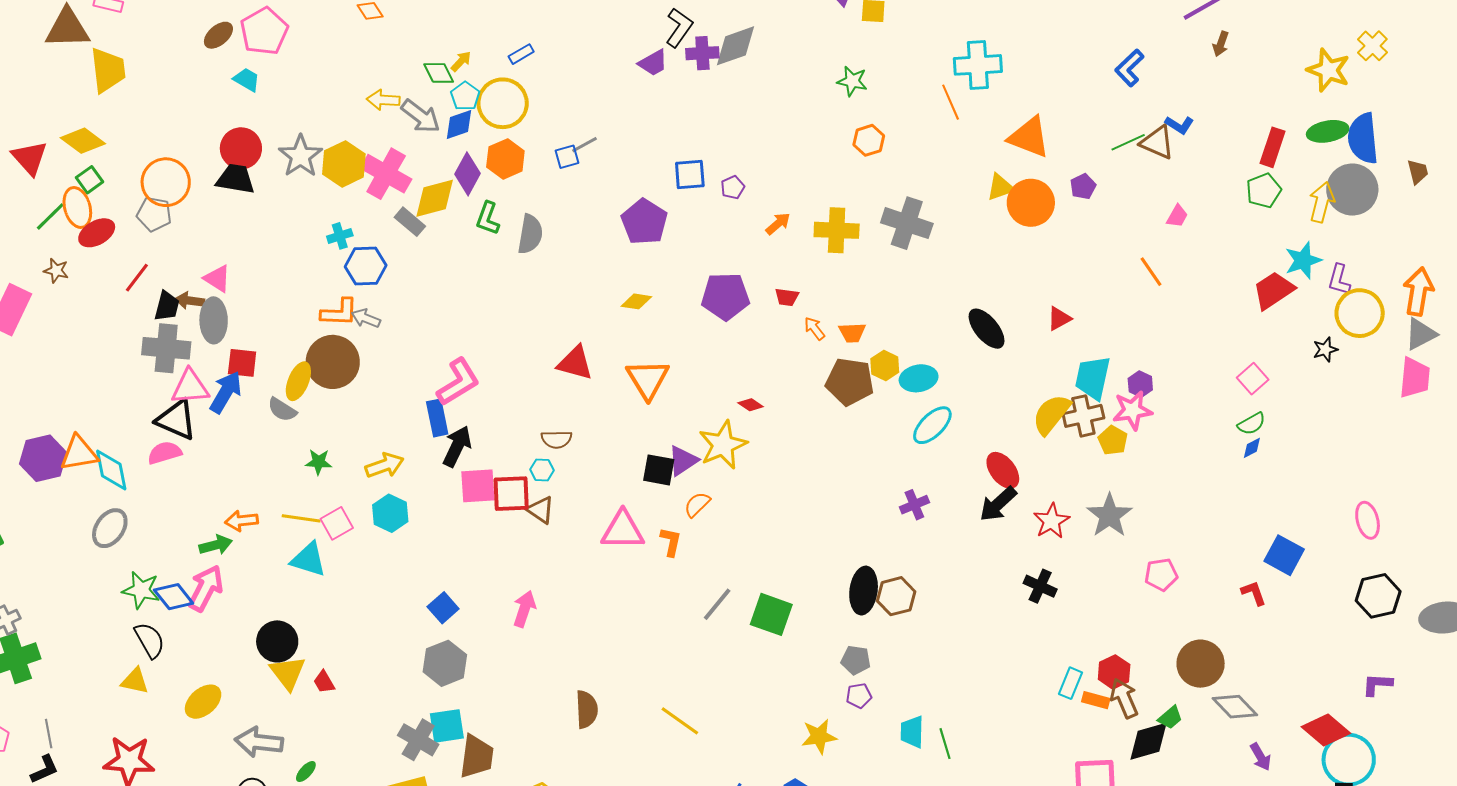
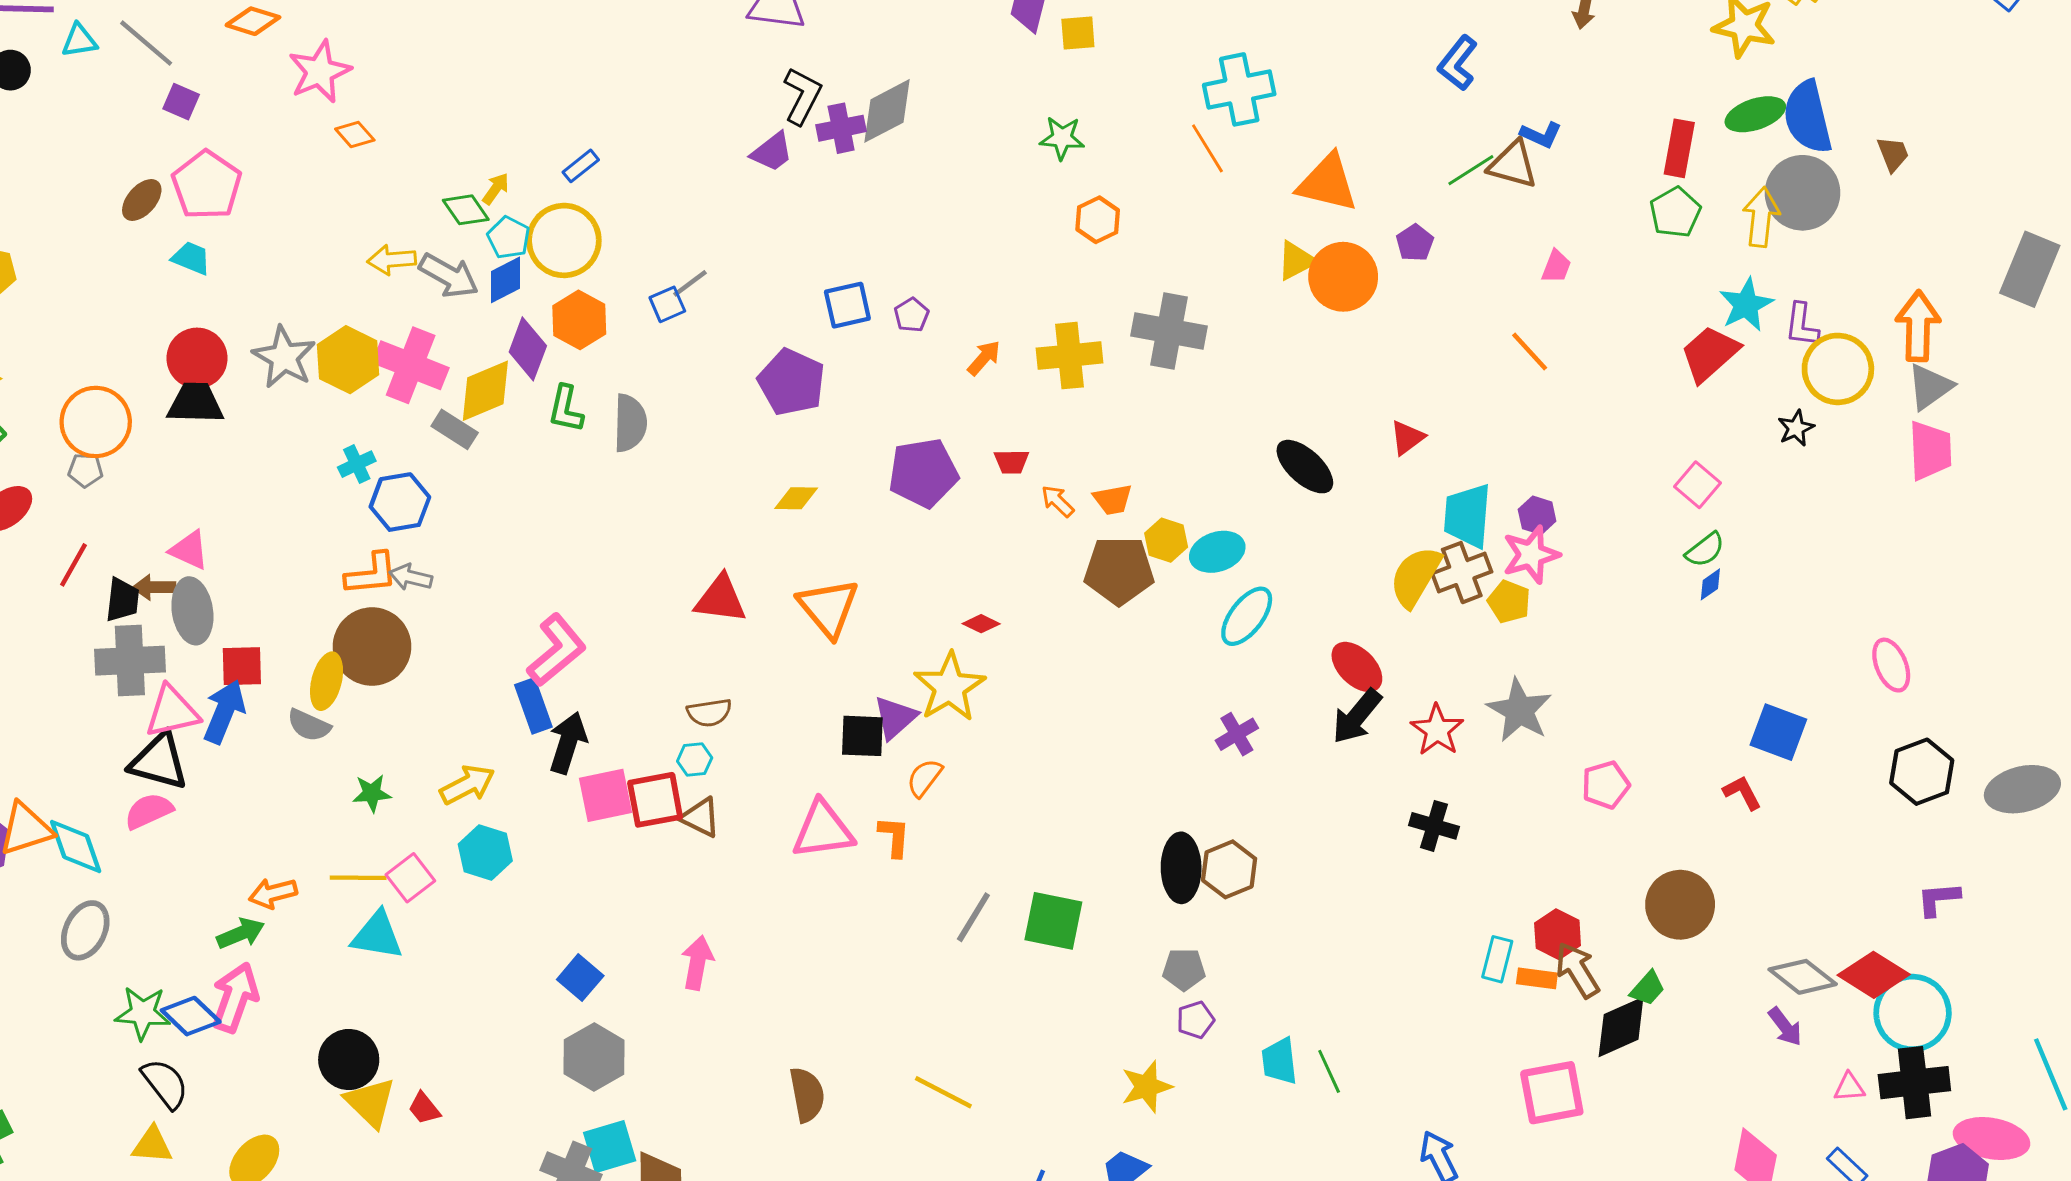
gray pentagon: (154, 214) -> (85, 470), size x0.7
gray diamond: (1235, 707) -> (1803, 977), moved

